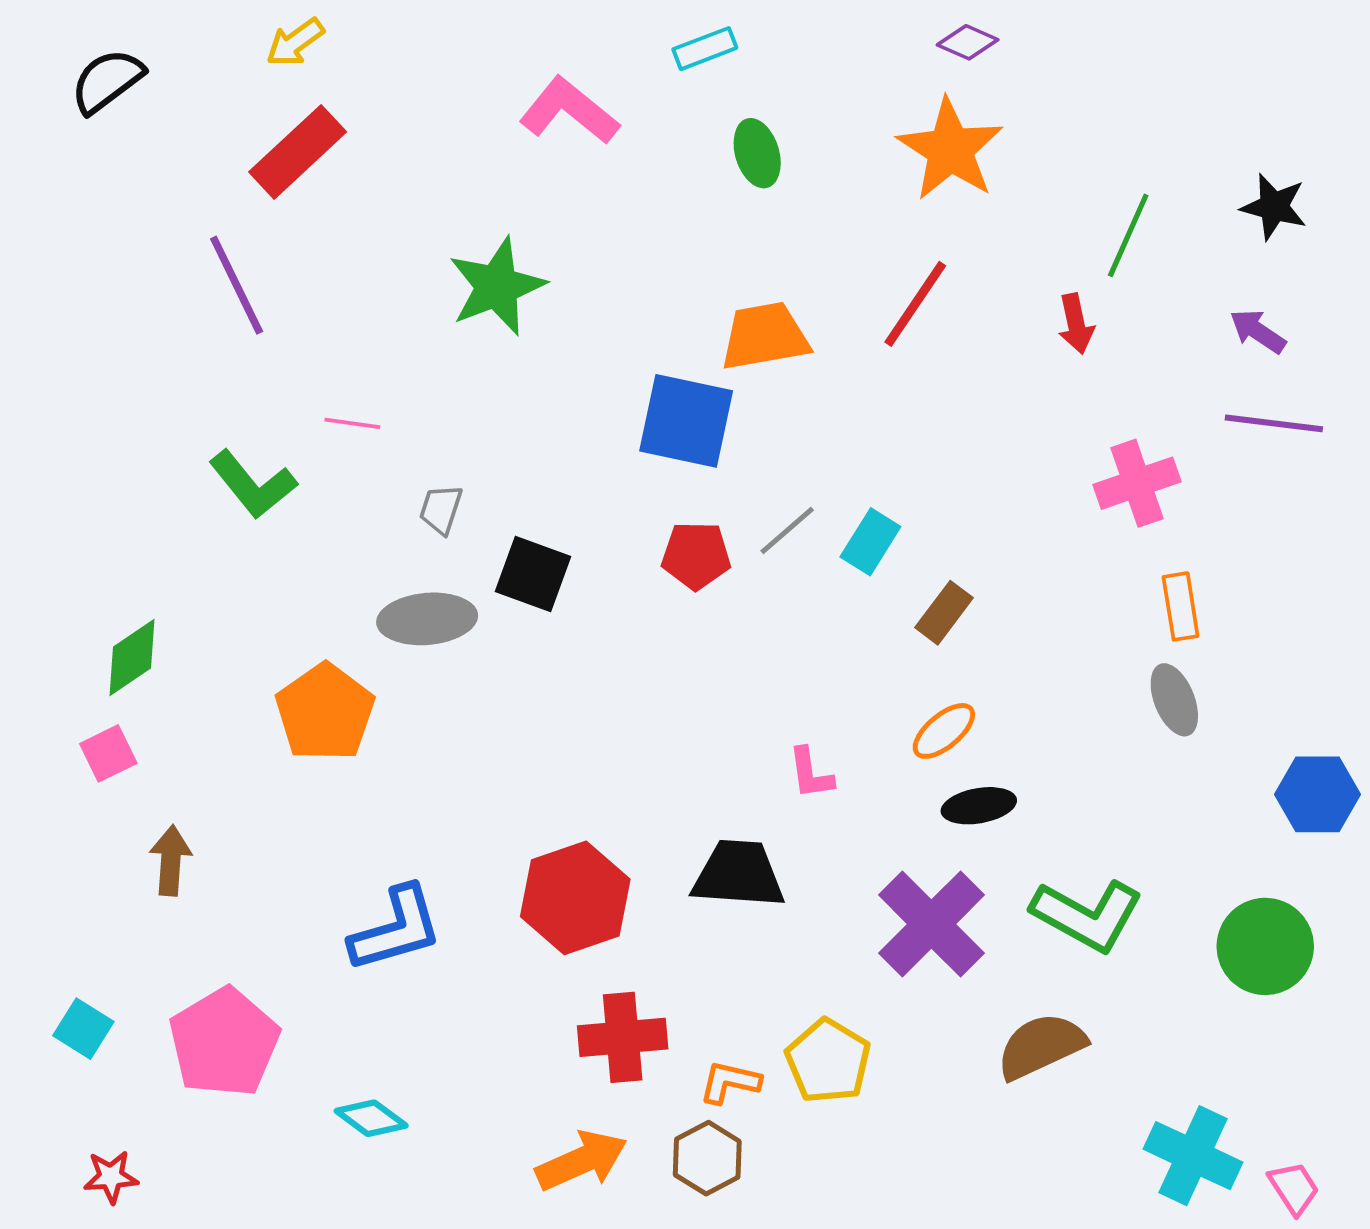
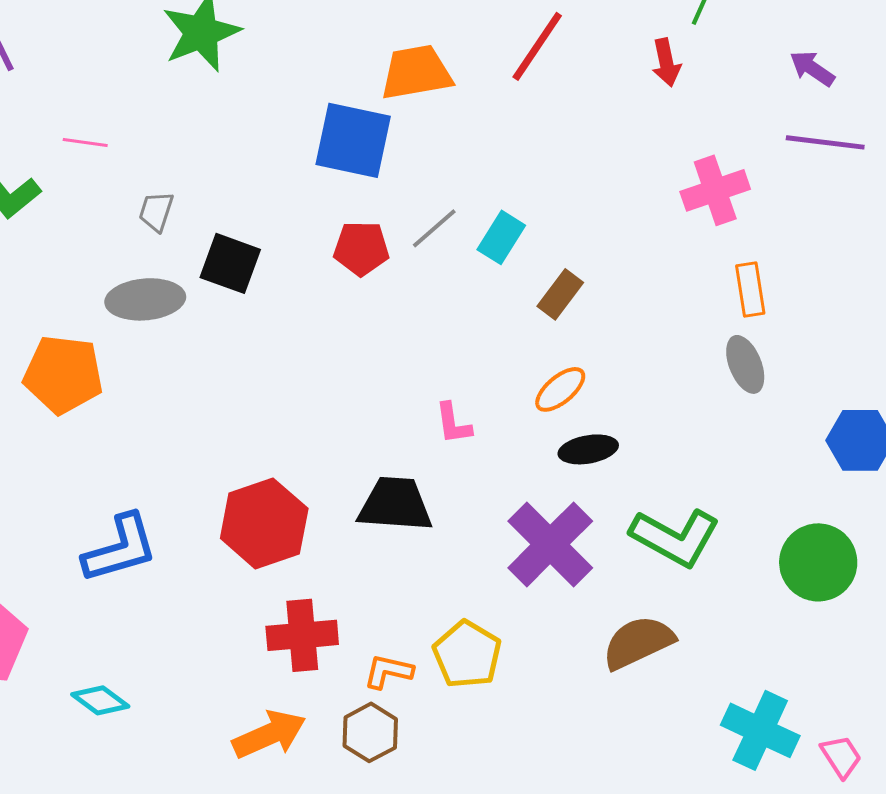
orange pentagon: (325, 712) -> (63, 374), turned -30

